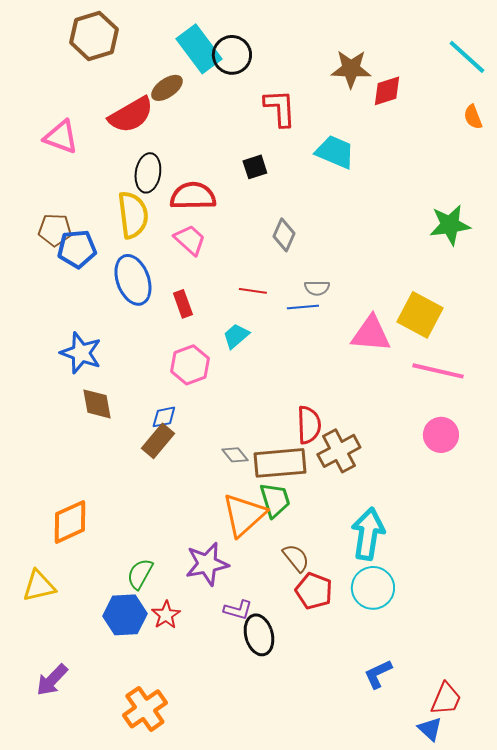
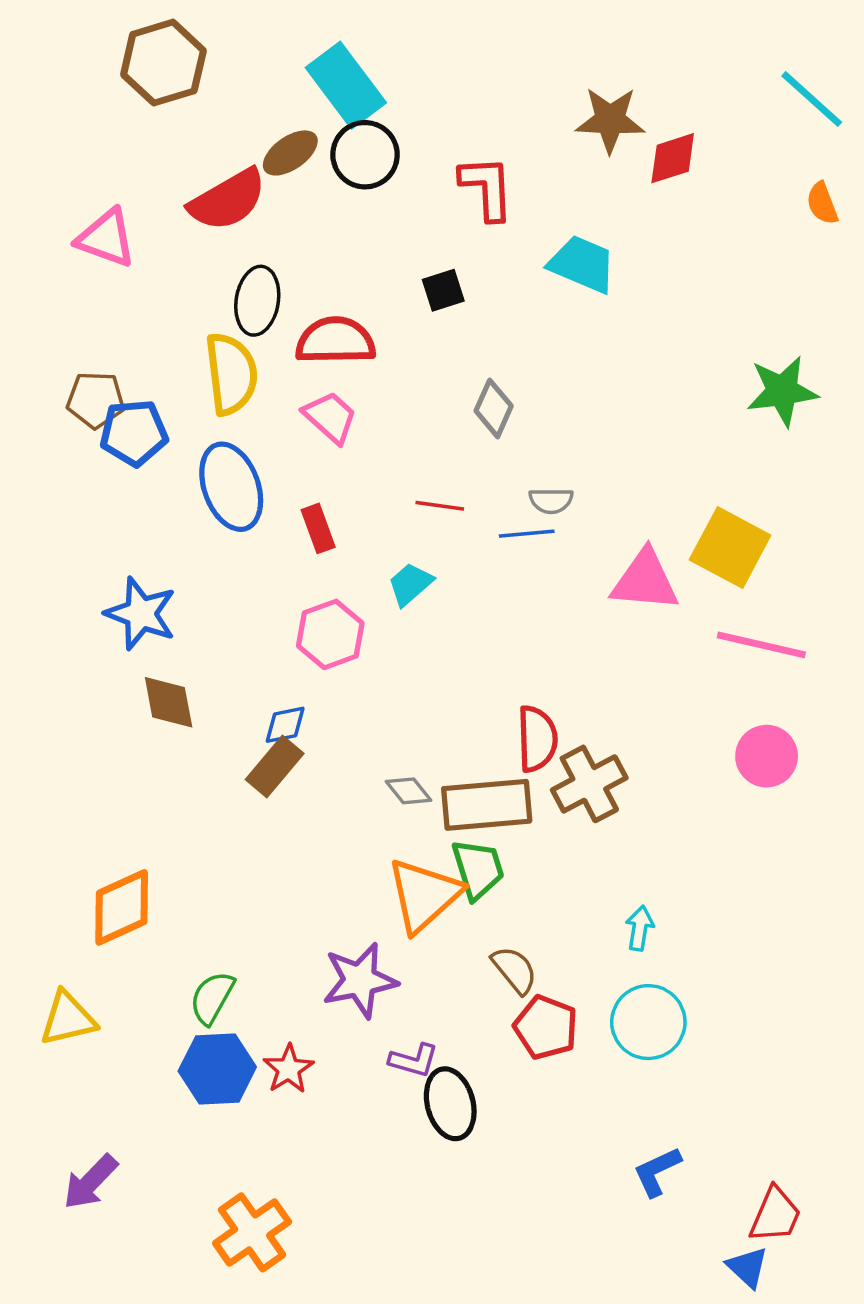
black circle: (232, 55) -> (365, 155), moved
cyan arrow: (368, 534) -> (640, 928), size x0.5
green semicircle: (140, 574) -> (212, 998), moved

